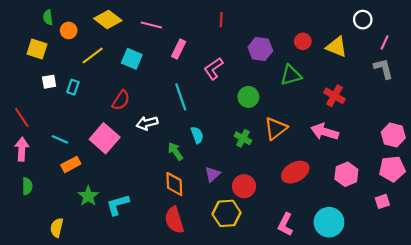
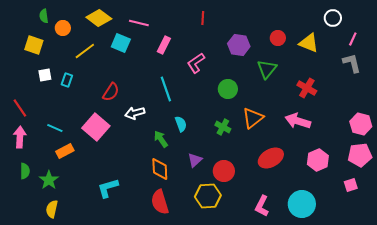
cyan square: (132, 59) -> (121, 43), moved
green triangle: (291, 75) -> (267, 69), turned -35
green star: (88, 196) -> (49, 180), moved

